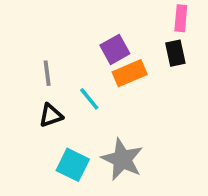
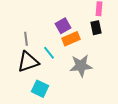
black triangle: (51, 115) -> (28, 62), size x1.6
gray star: (122, 159) -> (81, 66), moved, turned -30

